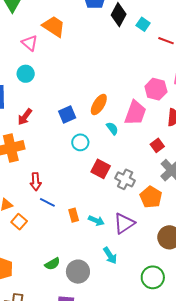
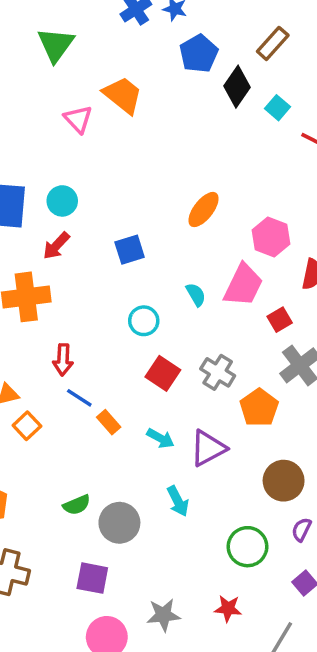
cyan circle: (26, 74) -> (62, 201), moved
pink hexagon: (156, 89) -> (271, 237), moved
orange ellipse: (99, 105) -> (204, 210), moved
pink trapezoid: (135, 113) -> (243, 285), moved
cyan semicircle: (112, 128) -> (196, 295), moved
cyan circle: (80, 142) -> (144, 321), moved
red square: (101, 169) -> (163, 373), moved
orange rectangle: (74, 215) -> (109, 422), moved, turned -32

